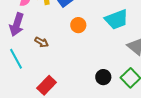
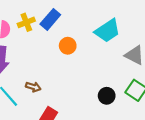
brown arrow: (42, 42) -> (33, 87), moved

